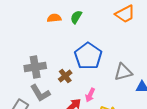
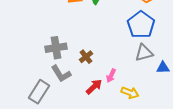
blue pentagon: (88, 56) -> (141, 25), moved

